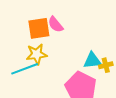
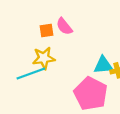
orange square: (39, 28) -> (46, 30), size x0.6

